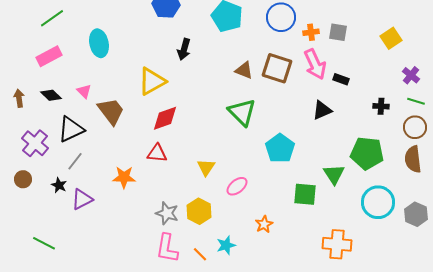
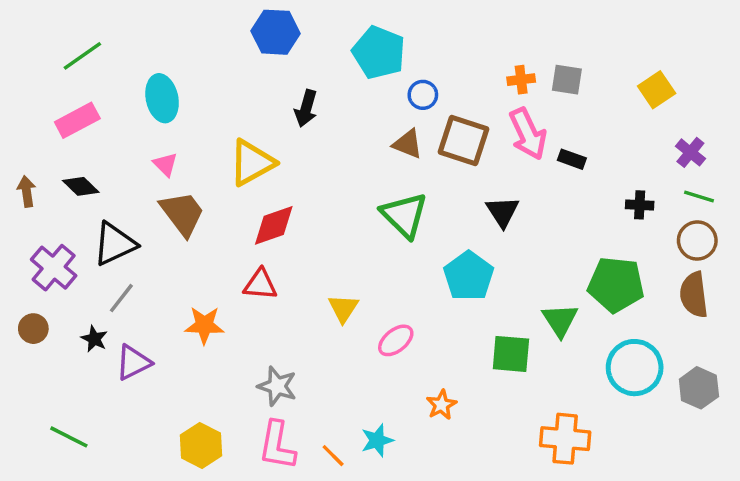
blue circle: (281, 17) -> (423, 95), moved, size x0.6
pink triangle: (84, 91) -> (165, 164), moved
black triangle: (322, 110) -> (502, 212), moved, turned -40
yellow hexagon: (199, 211) -> (201, 445), moved

